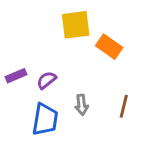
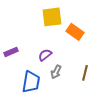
purple semicircle: (47, 80) -> (45, 55), moved
gray arrow: (82, 105) -> (56, 72), turned 32

